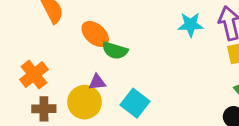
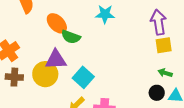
cyan star: (191, 25) -> (105, 14), moved
purple triangle: (97, 82) -> (56, 60), size x1.6

